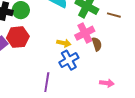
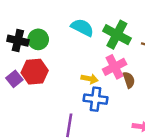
blue cross: (69, 60) -> (95, 99), turned 36

